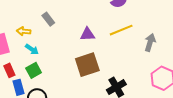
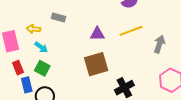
gray rectangle: (48, 19) -> (59, 18), turned -40
green square: (34, 70) -> (42, 68), turned -35

